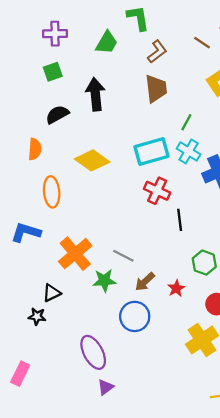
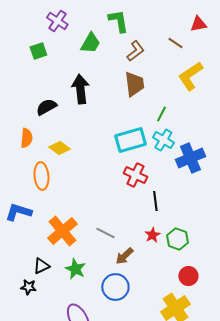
purple cross: (55, 34) -> (57, 21), moved, turned 35
green square: (53, 72) -> (38, 51), moved
yellow diamond: (92, 160) -> (59, 148), moved, size x0.7
green star: (104, 281) -> (75, 269), moved, turned 30
red star: (176, 288) -> (152, 235), moved

